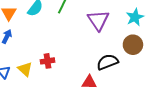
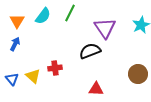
brown circle: (133, 45) -> (138, 74), moved
black semicircle: (108, 62) -> (90, 51), moved

